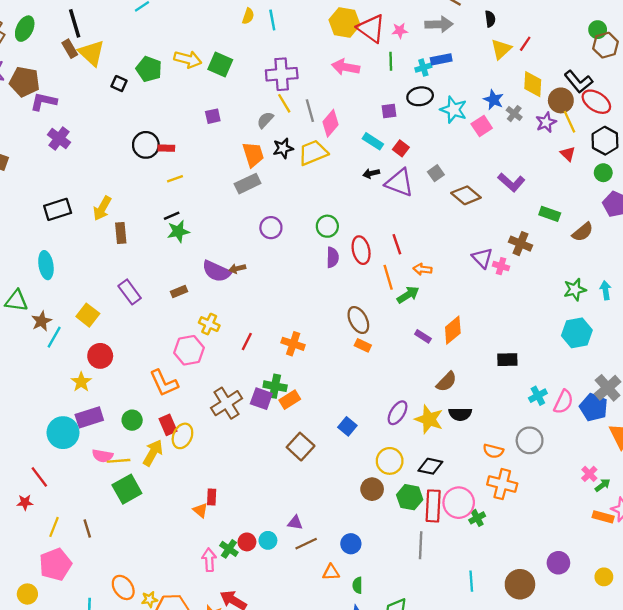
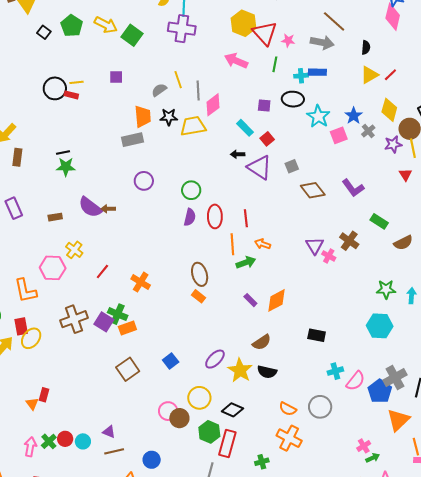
purple cross: (282, 74) -> (182, 29), moved
yellow line: (175, 179) -> (76, 82), moved
pink circle: (459, 503) -> (168, 411), moved, size x0.7

